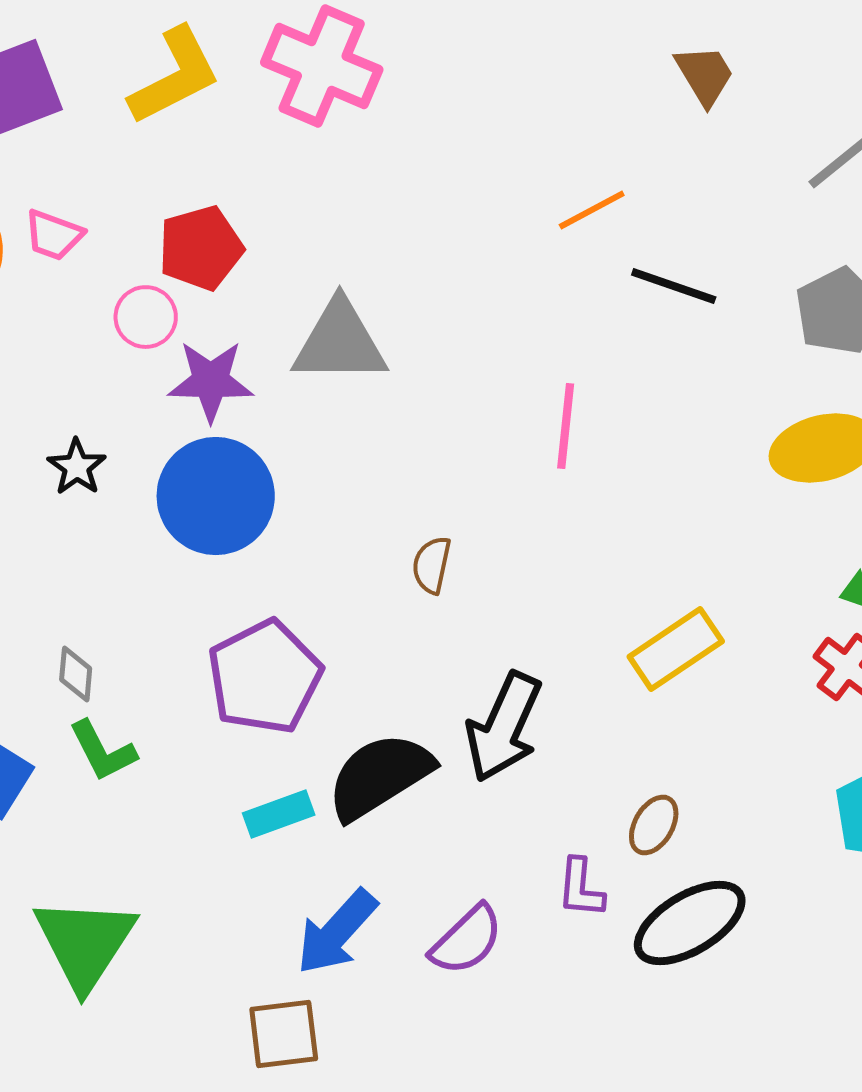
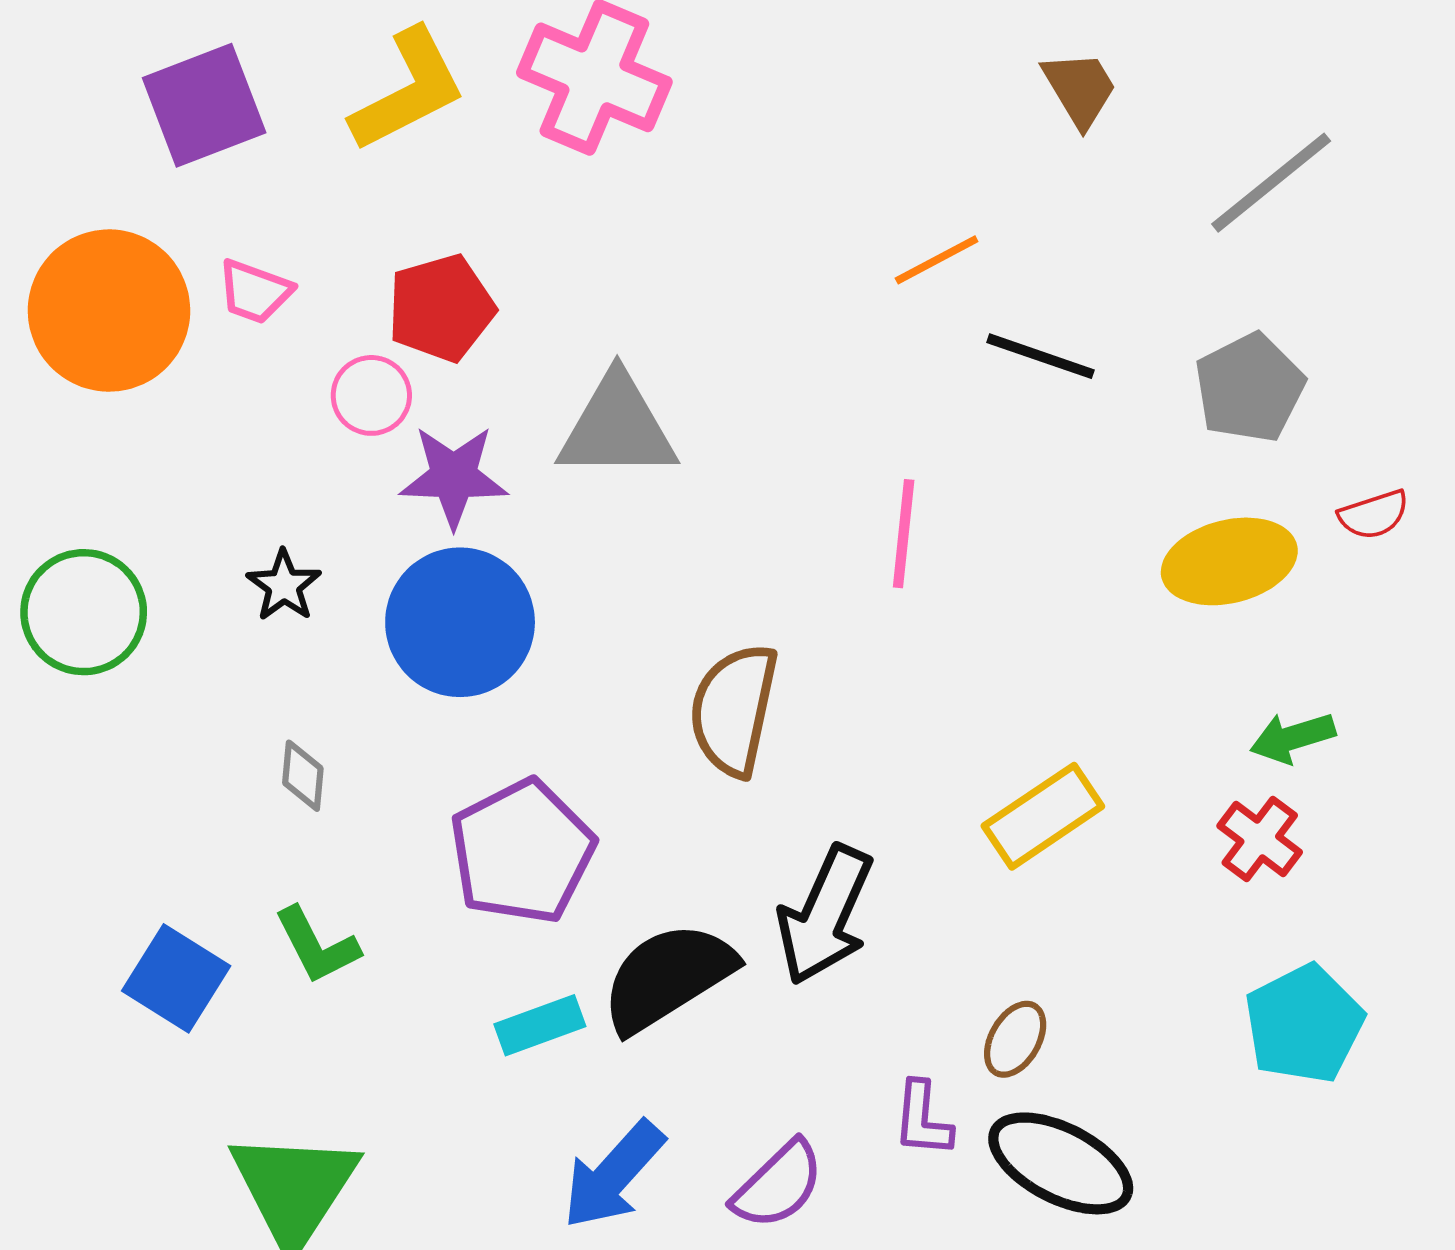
brown semicircle: (432, 565) -> (734, 710), size x1.8
gray diamond: (76, 674) -> (303, 776), moved
black ellipse: (690, 923) -> (1061, 1163), turned 58

